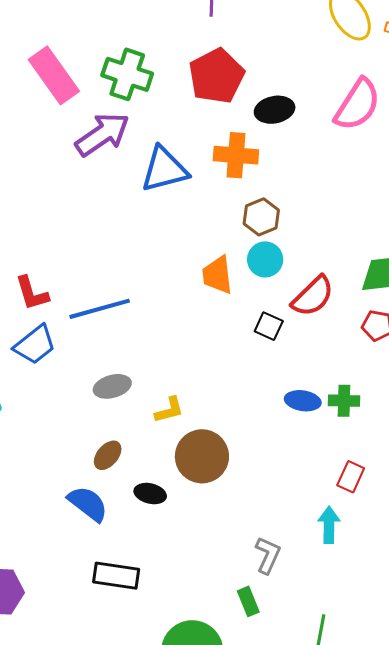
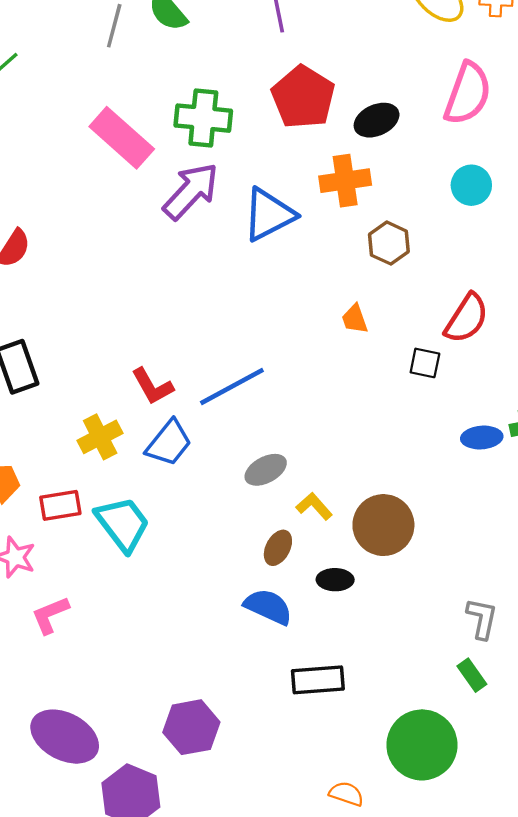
cyan circle: (265, 259) -> (471, 185), moved
orange trapezoid: (217, 275) -> (355, 319), size x0.7
yellow L-shape: (169, 410) -> (314, 506), moved, turned -104

